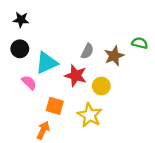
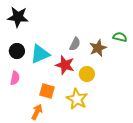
black star: (21, 20) -> (18, 17), size x1.5
black circle: (20, 49) -> (17, 51), moved
pink semicircle: (29, 83) -> (15, 78), moved, turned 56

